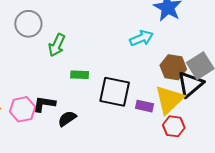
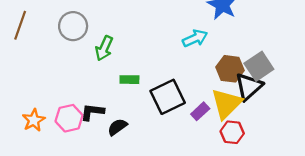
black square: (115, 92) -> (168, 97), turned -36
purple rectangle: (145, 106) -> (200, 111), turned -54

